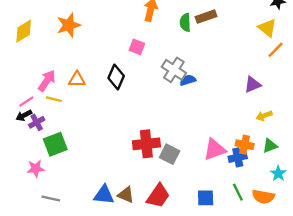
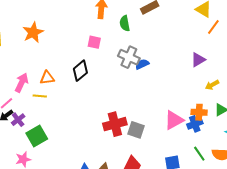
green semicircle: (185, 22) -> (125, 23), moved
black diamond: (116, 77) -> (80, 71), turned 35
yellow line: (54, 99) -> (40, 96), moved

